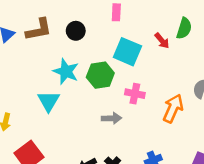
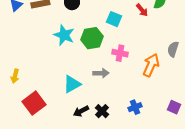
cyan square: (127, 52) -> (114, 19), size x0.7
cyan triangle: (49, 101) -> (72, 84), moved, turned 30

